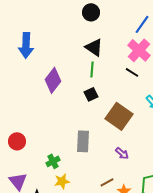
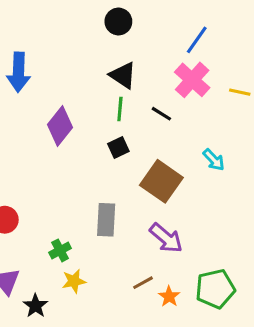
black line: (132, 72) -> (161, 114), moved
purple arrow: (122, 153) -> (166, 238), size x1.6

